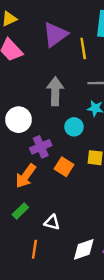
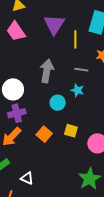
purple triangle: (55, 35) -> (54, 24), turned -30
purple cross: (41, 147) -> (17, 113), moved

